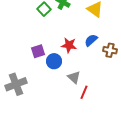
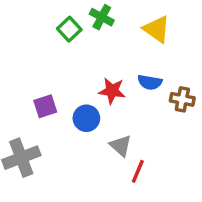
blue semicircle: (91, 40) -> (150, 82), turned -128
purple square: (38, 51) -> (45, 106), moved

